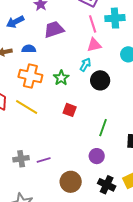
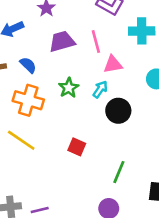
pink line: (93, 24) -> (96, 41), moved
blue semicircle: (29, 49) -> (28, 65), turned 40
green star: (61, 78) -> (69, 88), moved

